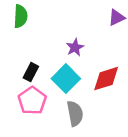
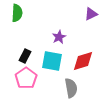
cyan square: (66, 79) -> (52, 61), turned -35
gray semicircle: (75, 114) -> (71, 88), moved

